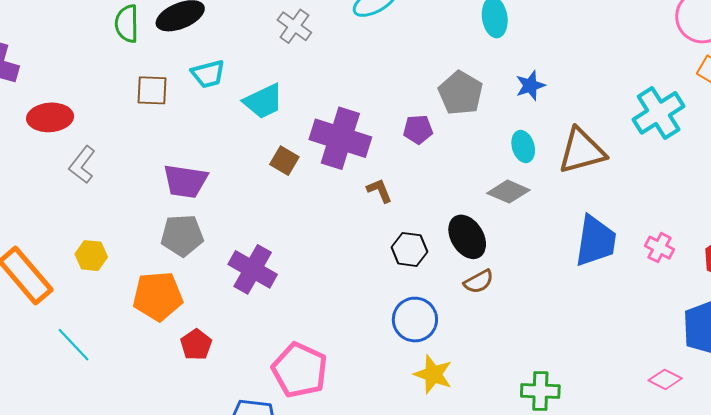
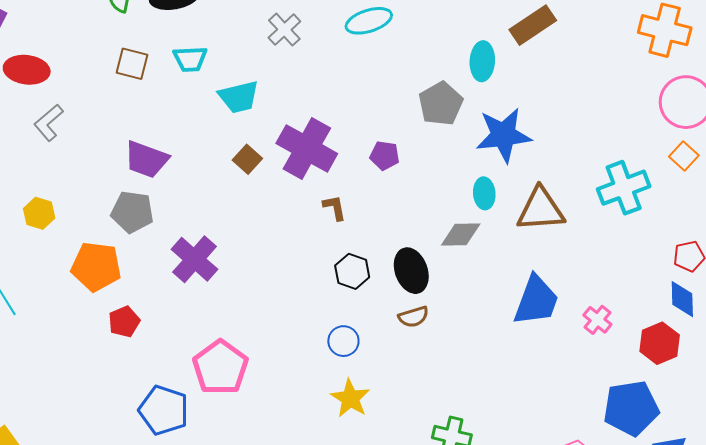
blue star: (530, 86) -> (504, 135), size x1.8
gray pentagon: (461, 93) -> (441, 104), moved
gray diamond: (508, 192) -> (461, 234), turned -36
blue circle: (415, 320) -> (343, 341), size x0.7

